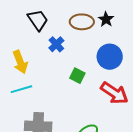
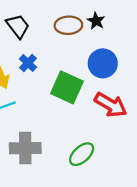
blue cross: (56, 44) -> (28, 63), moved
green square: (77, 76) -> (67, 87), size x1.8

